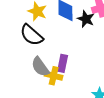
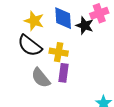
yellow cross: (54, 76) -> (59, 52), moved

